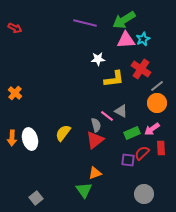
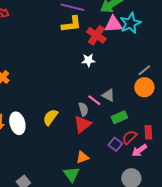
cyan star: (143, 39) -> (130, 23), size x1.5
white star: (98, 59) -> (88, 60), moved
red cross: (141, 69) -> (96, 35), moved
yellow L-shape: (114, 79) -> (71, 24), moved
pink arrow: (152, 129) -> (139, 150), moved
purple square: (128, 160) -> (115, 144), turned 32

